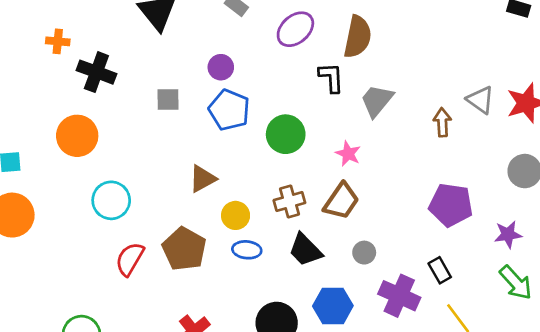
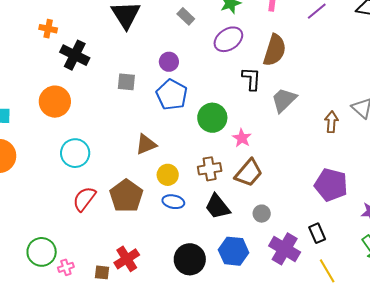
pink star: (348, 154) -> (242, 138), moved

